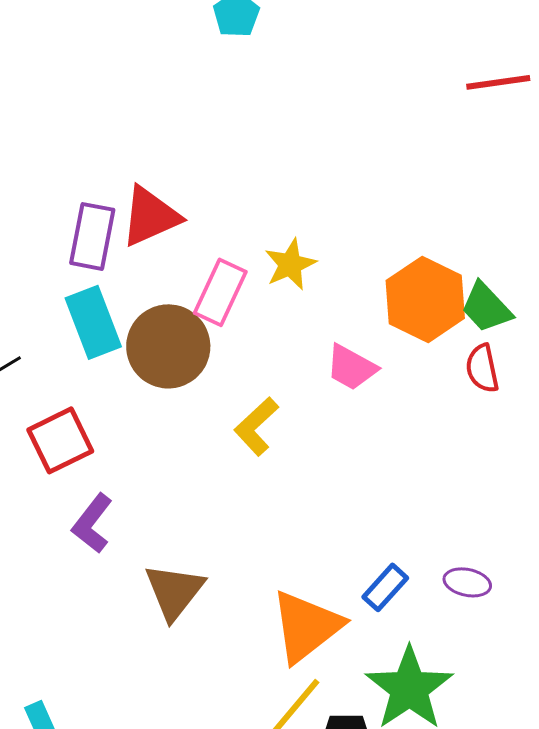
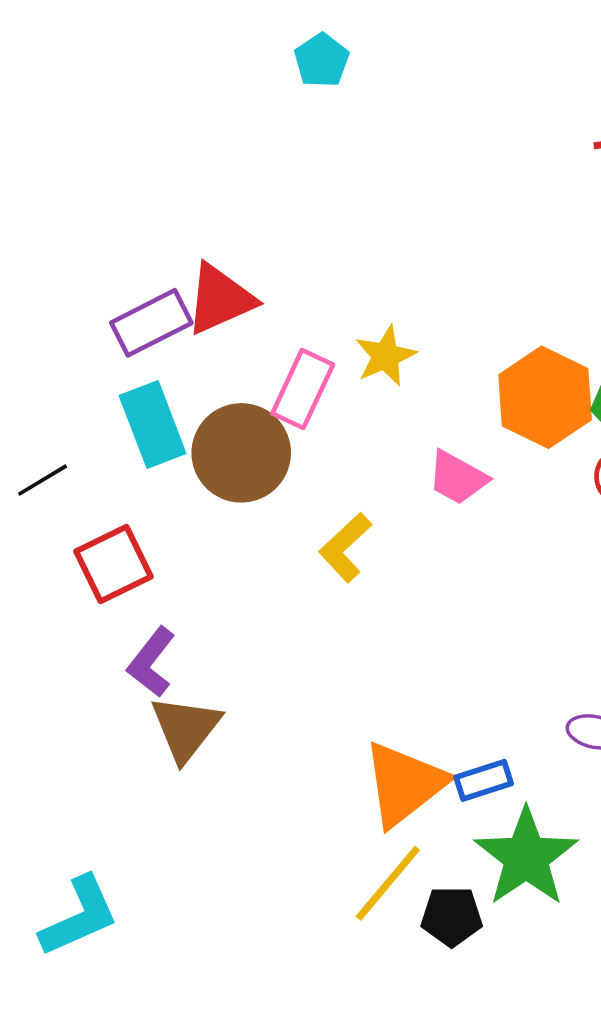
purple rectangle: (92, 236) -> (151, 323), turned 52
blue rectangle: (385, 587) -> (484, 780), moved, turned 30
brown triangle: (174, 591) -> (186, 728), moved

